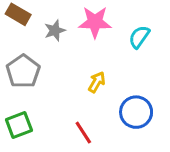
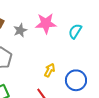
yellow arrow: (97, 82) -> (50, 70), moved

